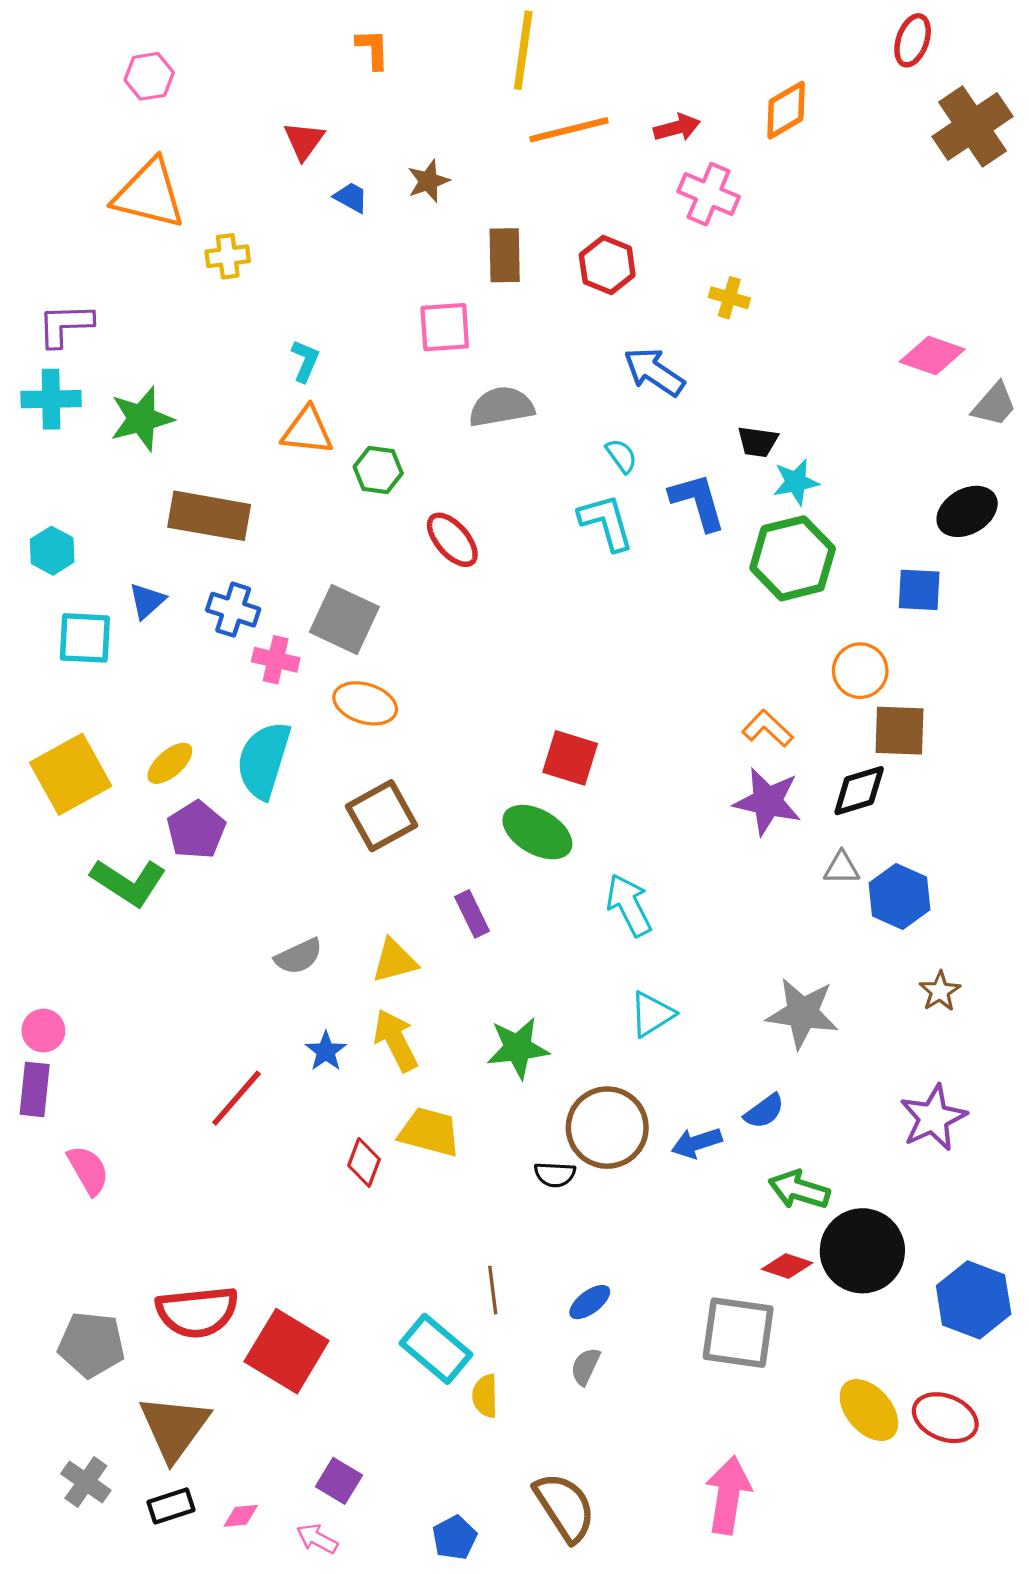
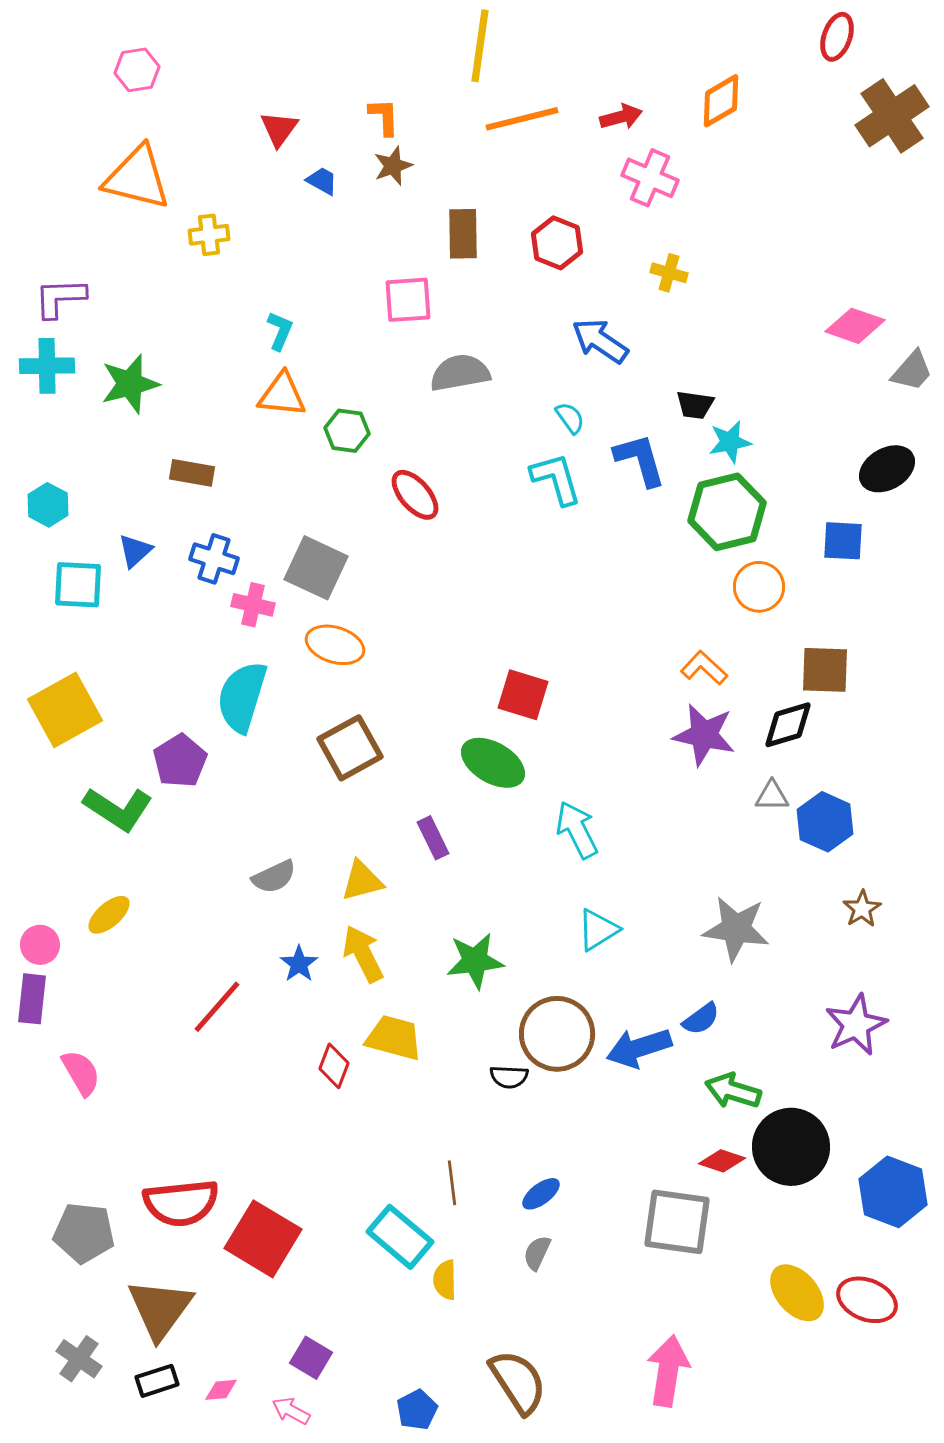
orange L-shape: (373, 49) -> (384, 117), moved
brown rectangle: (209, 516) -> (192, 473), size x0.6
orange circle: (860, 671) -> (759, 587), moved
yellow ellipse: (170, 763) -> (109, 915), moved
blue arrow: (697, 1143) -> (639, 1048), size x1.4

